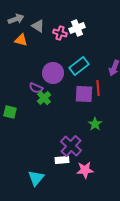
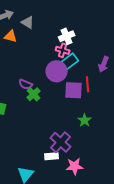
white cross: (77, 28) -> (67, 36), moved
pink cross: (60, 33) -> (63, 50), moved
purple circle: (53, 73) -> (57, 71), moved

